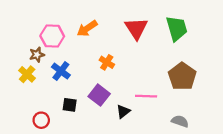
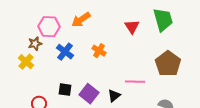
red triangle: (136, 28) -> (132, 27), moved, size x0.7
blue cross: (61, 71) -> (65, 52), moved
purple square: (99, 95) -> (89, 94), moved

